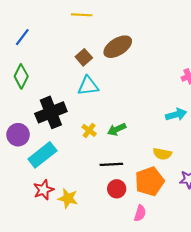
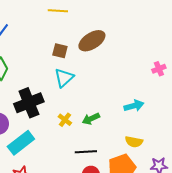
brown square: (84, 57) -> (60, 51), turned -35
cyan triangle: (88, 86) -> (64, 78), turned -35
cyan arrow: (176, 115) -> (134, 106), moved

